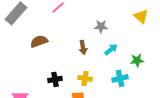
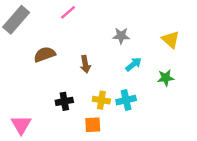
yellow triangle: (141, 16) -> (171, 40), moved
brown arrow: (83, 47) -> (85, 64), moved
cyan cross: (120, 78) -> (126, 100), moved

